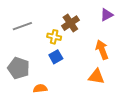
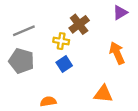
gray pentagon: (19, 68) -> (21, 61), moved
orange triangle: (96, 77) -> (103, 94), moved

